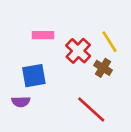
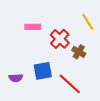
yellow line: (109, 42) -> (88, 22), moved
blue square: (34, 76) -> (43, 71), moved

